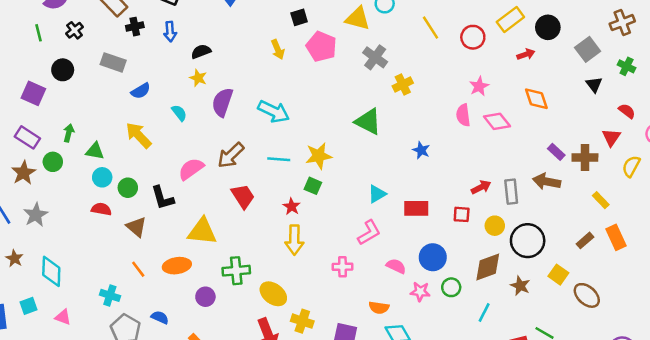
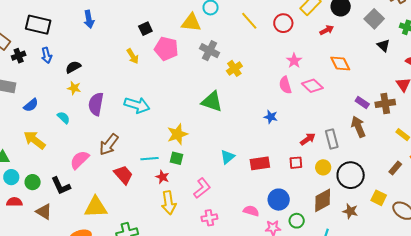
blue star: (421, 150) -> (271, 117), moved
cyan line: (279, 159) -> (150, 159), moved
brown arrow: (547, 181) -> (358, 127), turned 65
pink L-shape: (369, 233) -> (202, 188), moved

